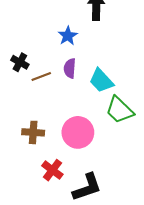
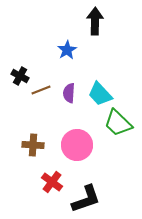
purple semicircle: (70, 68) -> (69, 93), moved

